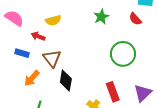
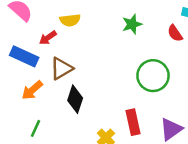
red arrow: (38, 36) -> (48, 38), turned -64
blue rectangle: (22, 53) -> (24, 56), size x1.5
brown triangle: (52, 58) -> (61, 68), turned 30

